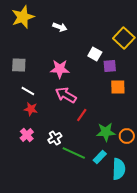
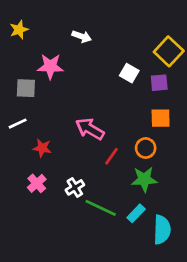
yellow star: (23, 17) -> (19, 30), moved, size x0.6
purple square: (110, 66) -> (159, 83), moved
pink star: (60, 69) -> (50, 66), moved
white line: (28, 91) -> (18, 124), moved, turned -56
orange circle: (127, 136) -> (146, 148), moved

